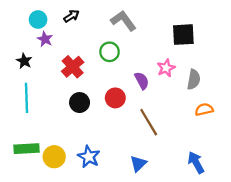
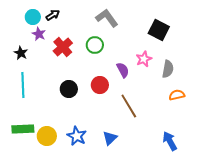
black arrow: (71, 16) -> (53, 15), moved
black square: (183, 35) -> (159, 30), turned 30
red cross: (73, 67) -> (63, 47), moved
blue triangle: (138, 164) -> (110, 138), moved

